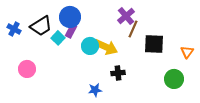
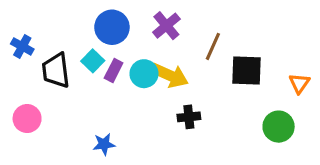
purple cross: (126, 16) -> (166, 26), moved
black trapezoid: (41, 26) -> (56, 70), moved, turned 115
purple rectangle: (71, 31) -> (114, 70), moved
pink circle: (27, 69) -> (27, 119), moved
blue star: (95, 90) -> (104, 144), moved

